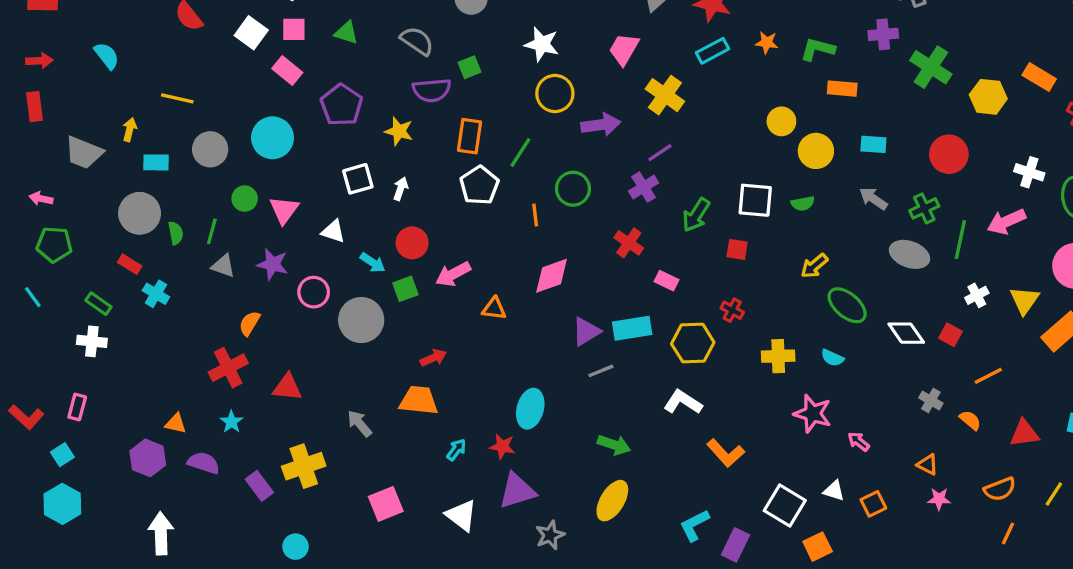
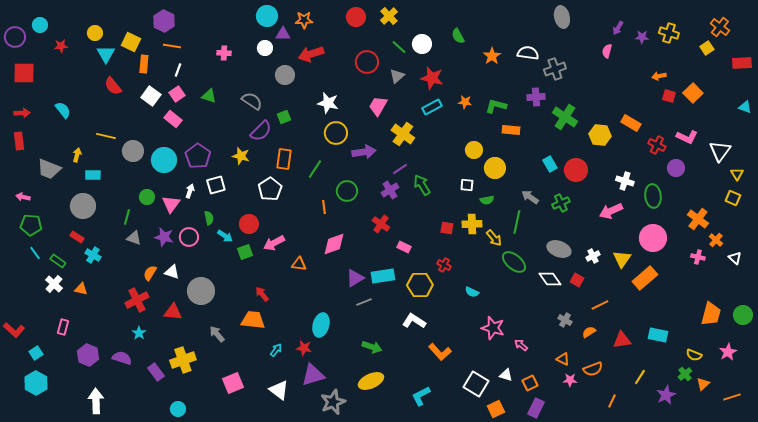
pink square: (294, 29) -> (177, 94), turned -35
purple semicircle: (432, 90) -> (261, 131), turned -40
purple pentagon: (341, 105) -> (198, 156), moved
cyan rectangle: (873, 144) -> (550, 164), moved, turned 56
gray circle: (210, 149) -> (133, 151), moved
white pentagon: (479, 185) -> (270, 189), moved
white arrow: (401, 189) -> (190, 191), moved
white square: (755, 200) -> (467, 185), moved, size x0.6
green arrow: (696, 215) -> (422, 185), moved, turned 115
white triangle: (333, 231) -> (172, 272), moved
green semicircle: (176, 233) -> (209, 218), moved
green line: (960, 240) -> (517, 222), moved
gray ellipse: (909, 254) -> (559, 249), moved
yellow arrow: (814, 266) -> (494, 238), turned -90
pink circle: (314, 292) -> (189, 237), moved
cyan line: (33, 297) -> (35, 253), moved
gray circle: (361, 320) -> (201, 291), moved
white cross: (92, 341) -> (54, 284), turned 36
yellow cross: (778, 356) -> (472, 224), moved
red arrow: (433, 358) -> (262, 294), turned -105
cyan semicircle: (832, 358) -> (472, 292), moved
pink rectangle: (77, 407) -> (63, 327), moved
orange semicircle: (970, 420) -> (589, 332), turned -72
orange triangle: (176, 423) -> (81, 289), moved
orange semicircle: (1000, 489) -> (593, 369), moved
yellow ellipse: (612, 501) -> (371, 381), turned 35
gray star: (550, 535) -> (333, 402), size x1.4
purple rectangle: (735, 545) -> (536, 408), moved

